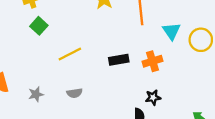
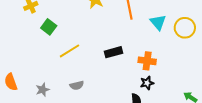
green square: (39, 26) -> (49, 27), moved
orange cross: (153, 61) -> (147, 61), moved, turned 30

